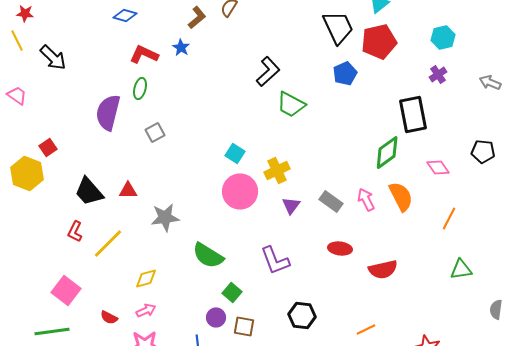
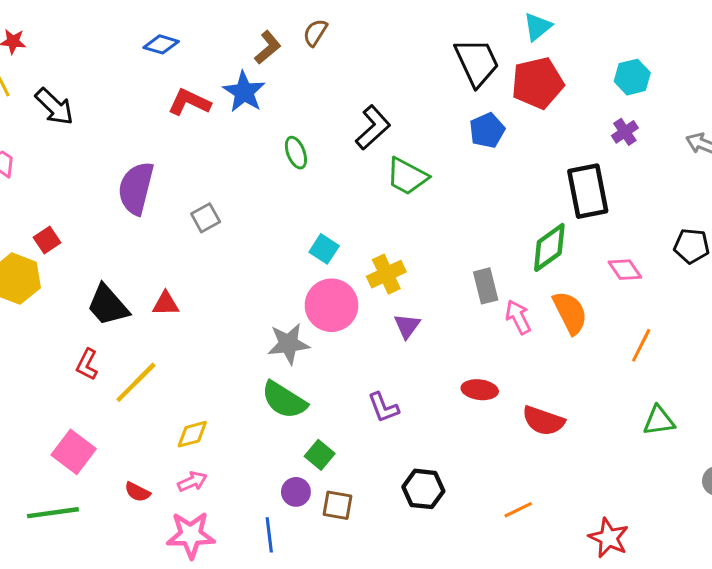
blue star: (181, 48) -> (244, 92), size x1.6
green ellipse: (140, 88) -> (296, 153), moved, turned -35
gray rectangle: (331, 202) -> (486, 286), moved, turned 40
gray star: (165, 218) -> (289, 344), moved
purple L-shape: (275, 260) -> (383, 407), size x0.7
red semicircle: (383, 270) -> (543, 421), turned 32

